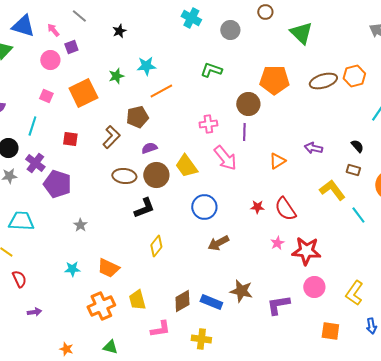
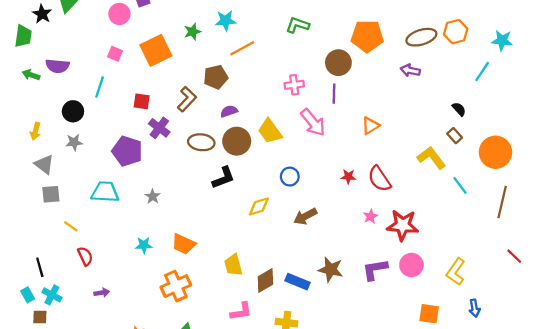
purple arrow: (313, 148) -> (410, 70), moved
purple cross: (35, 163) -> (159, 128), moved
brown rectangle: (353, 170) -> (455, 136), turned 32
blue circle: (204, 207) -> (290, 177), size x0.7
cyan trapezoid: (21, 221) -> (105, 192), moved
yellow diamond: (156, 246) -> (259, 206), moved, turned 35
yellow trapezoid: (137, 300) -> (233, 265), moved
purple L-shape: (278, 305) -> (375, 269), moved

